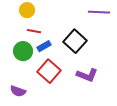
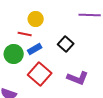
yellow circle: (27, 10) -> (36, 19), moved
black square: (75, 41) -> (66, 44), size x0.7

